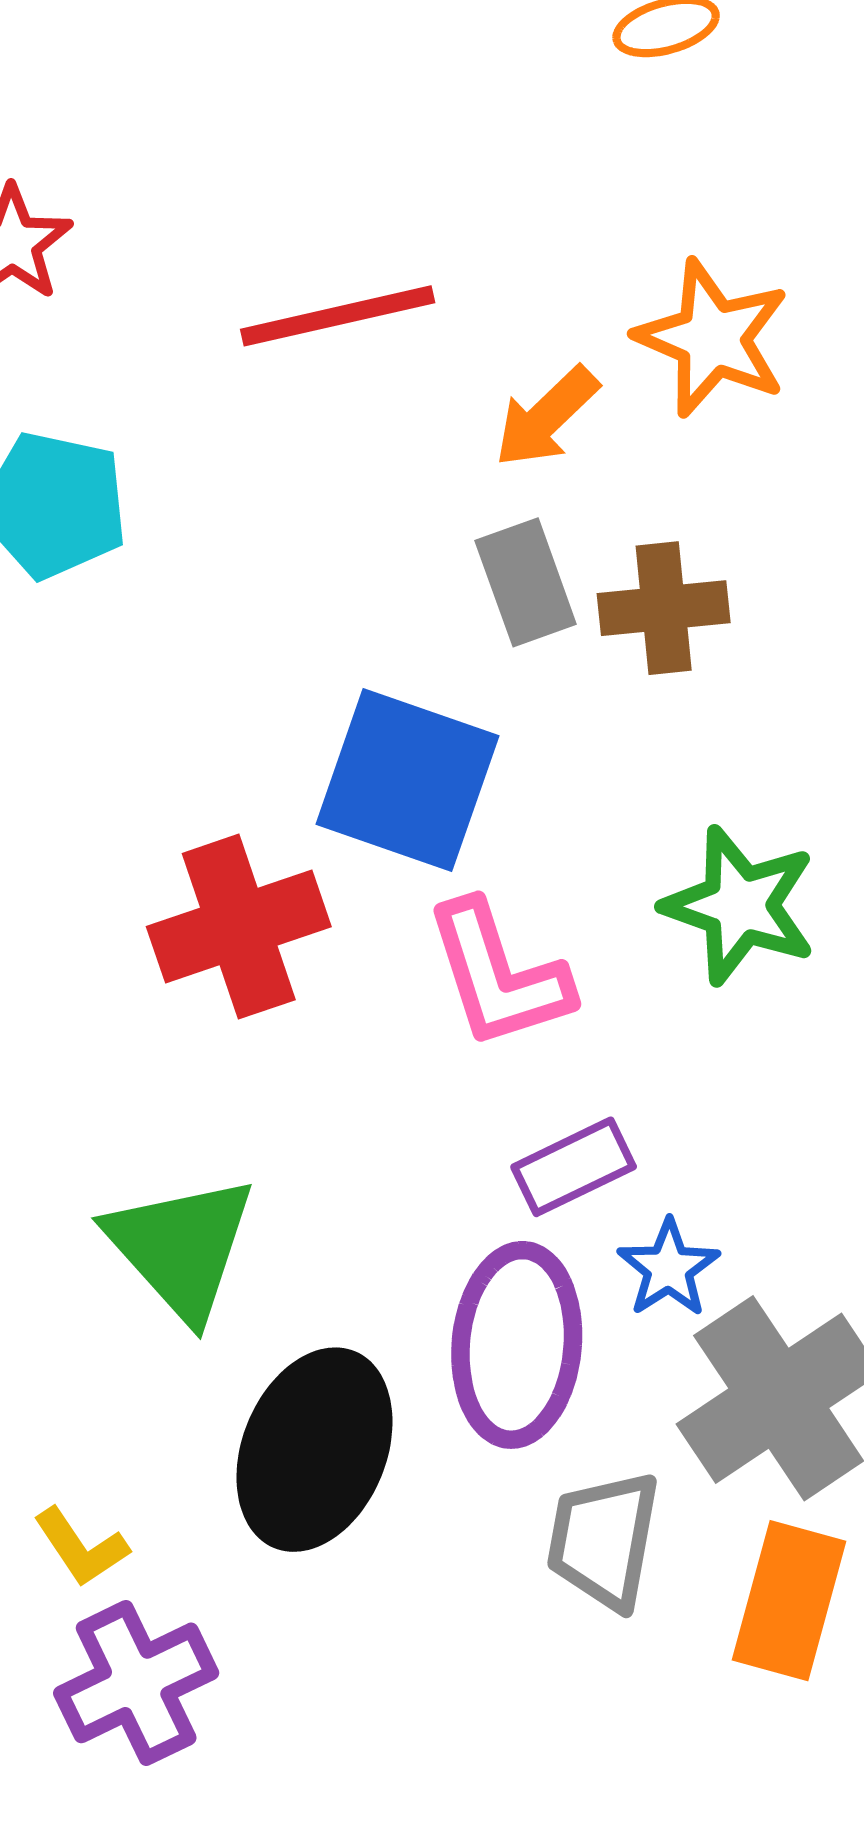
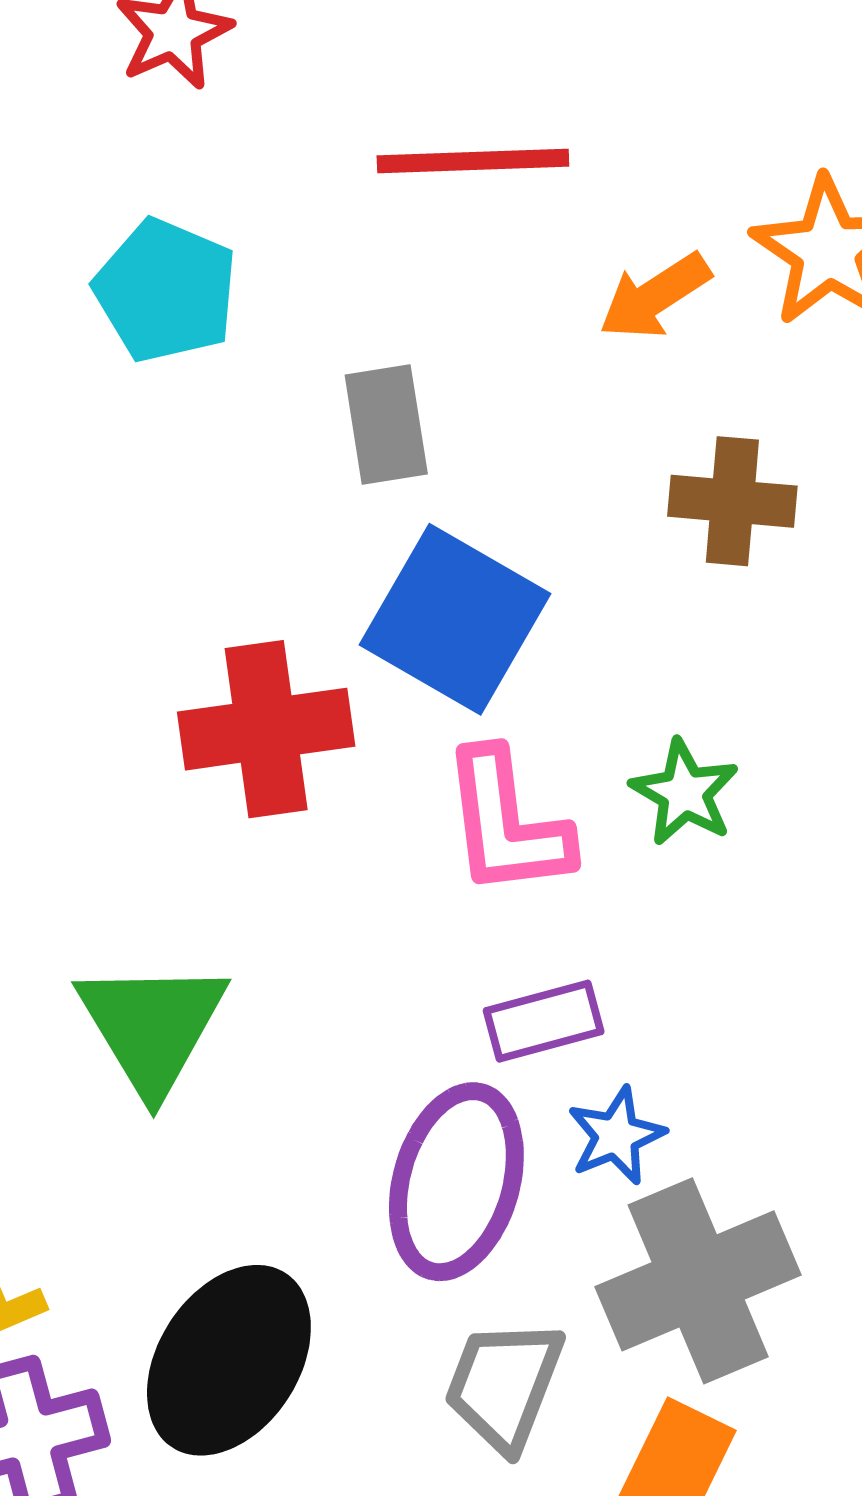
gray rectangle: (526, 582) -> (386, 424), moved
green star: (740, 906) -> (685, 793), moved, size x0.7
black ellipse: (314, 1450) -> (229, 1360), moved

